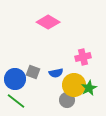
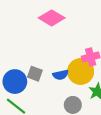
yellow circle: (74, 85) -> (81, 71), moved

